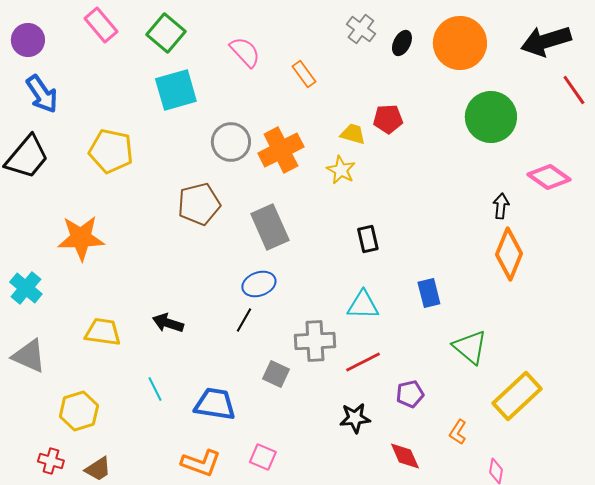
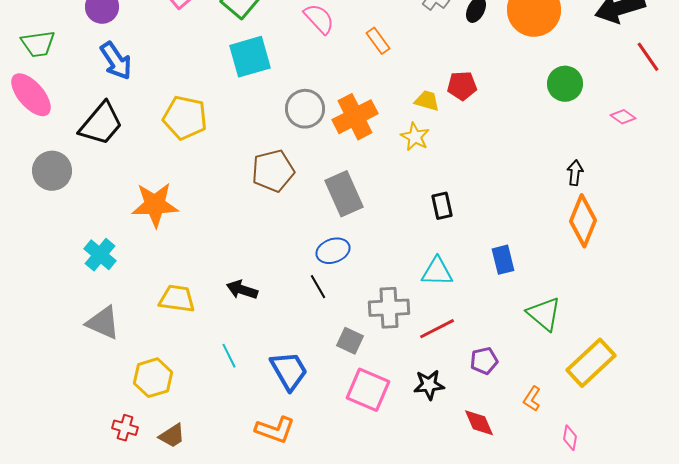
green circle: (491, 117) -> (565, 84), size x0.7
pink diamond: (549, 177) -> (623, 117), moved, size x0.6
black line: (244, 320) -> (318, 287), turned -60
blue trapezoid: (215, 404) -> (289, 371), turned 51
pink square: (263, 457) -> (368, 390), moved, size x1.6

